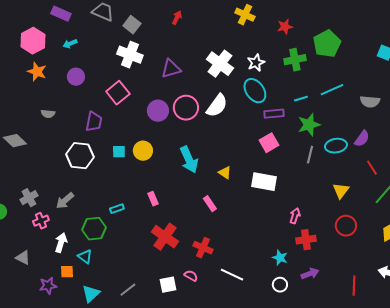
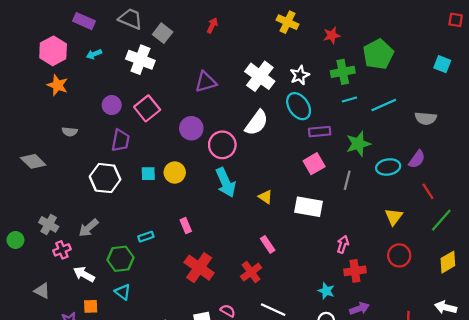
white cross: (130, 55) -> (140, 60), moved
purple circle: (76, 77) -> (112, 105), moved
cyan line: (301, 99) -> (349, 100), moved
pink circle: (186, 108) -> (222, 145), moved
gray line: (310, 155) -> (347, 180), moved
gray cross: (29, 198) -> (49, 224), turned -30
pink rectangle: (210, 204) -> (268, 244), moved
white arrow: (61, 243) -> (84, 274), turned -78
red cross: (203, 248) -> (251, 272), moved, turned 30
cyan triangle: (85, 257) -> (123, 292), moved

